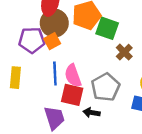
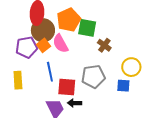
pink semicircle: (73, 76) -> (60, 44), moved
gray pentagon: (106, 87) -> (93, 77), turned 30
black arrow: (91, 113) -> (75, 103), moved

